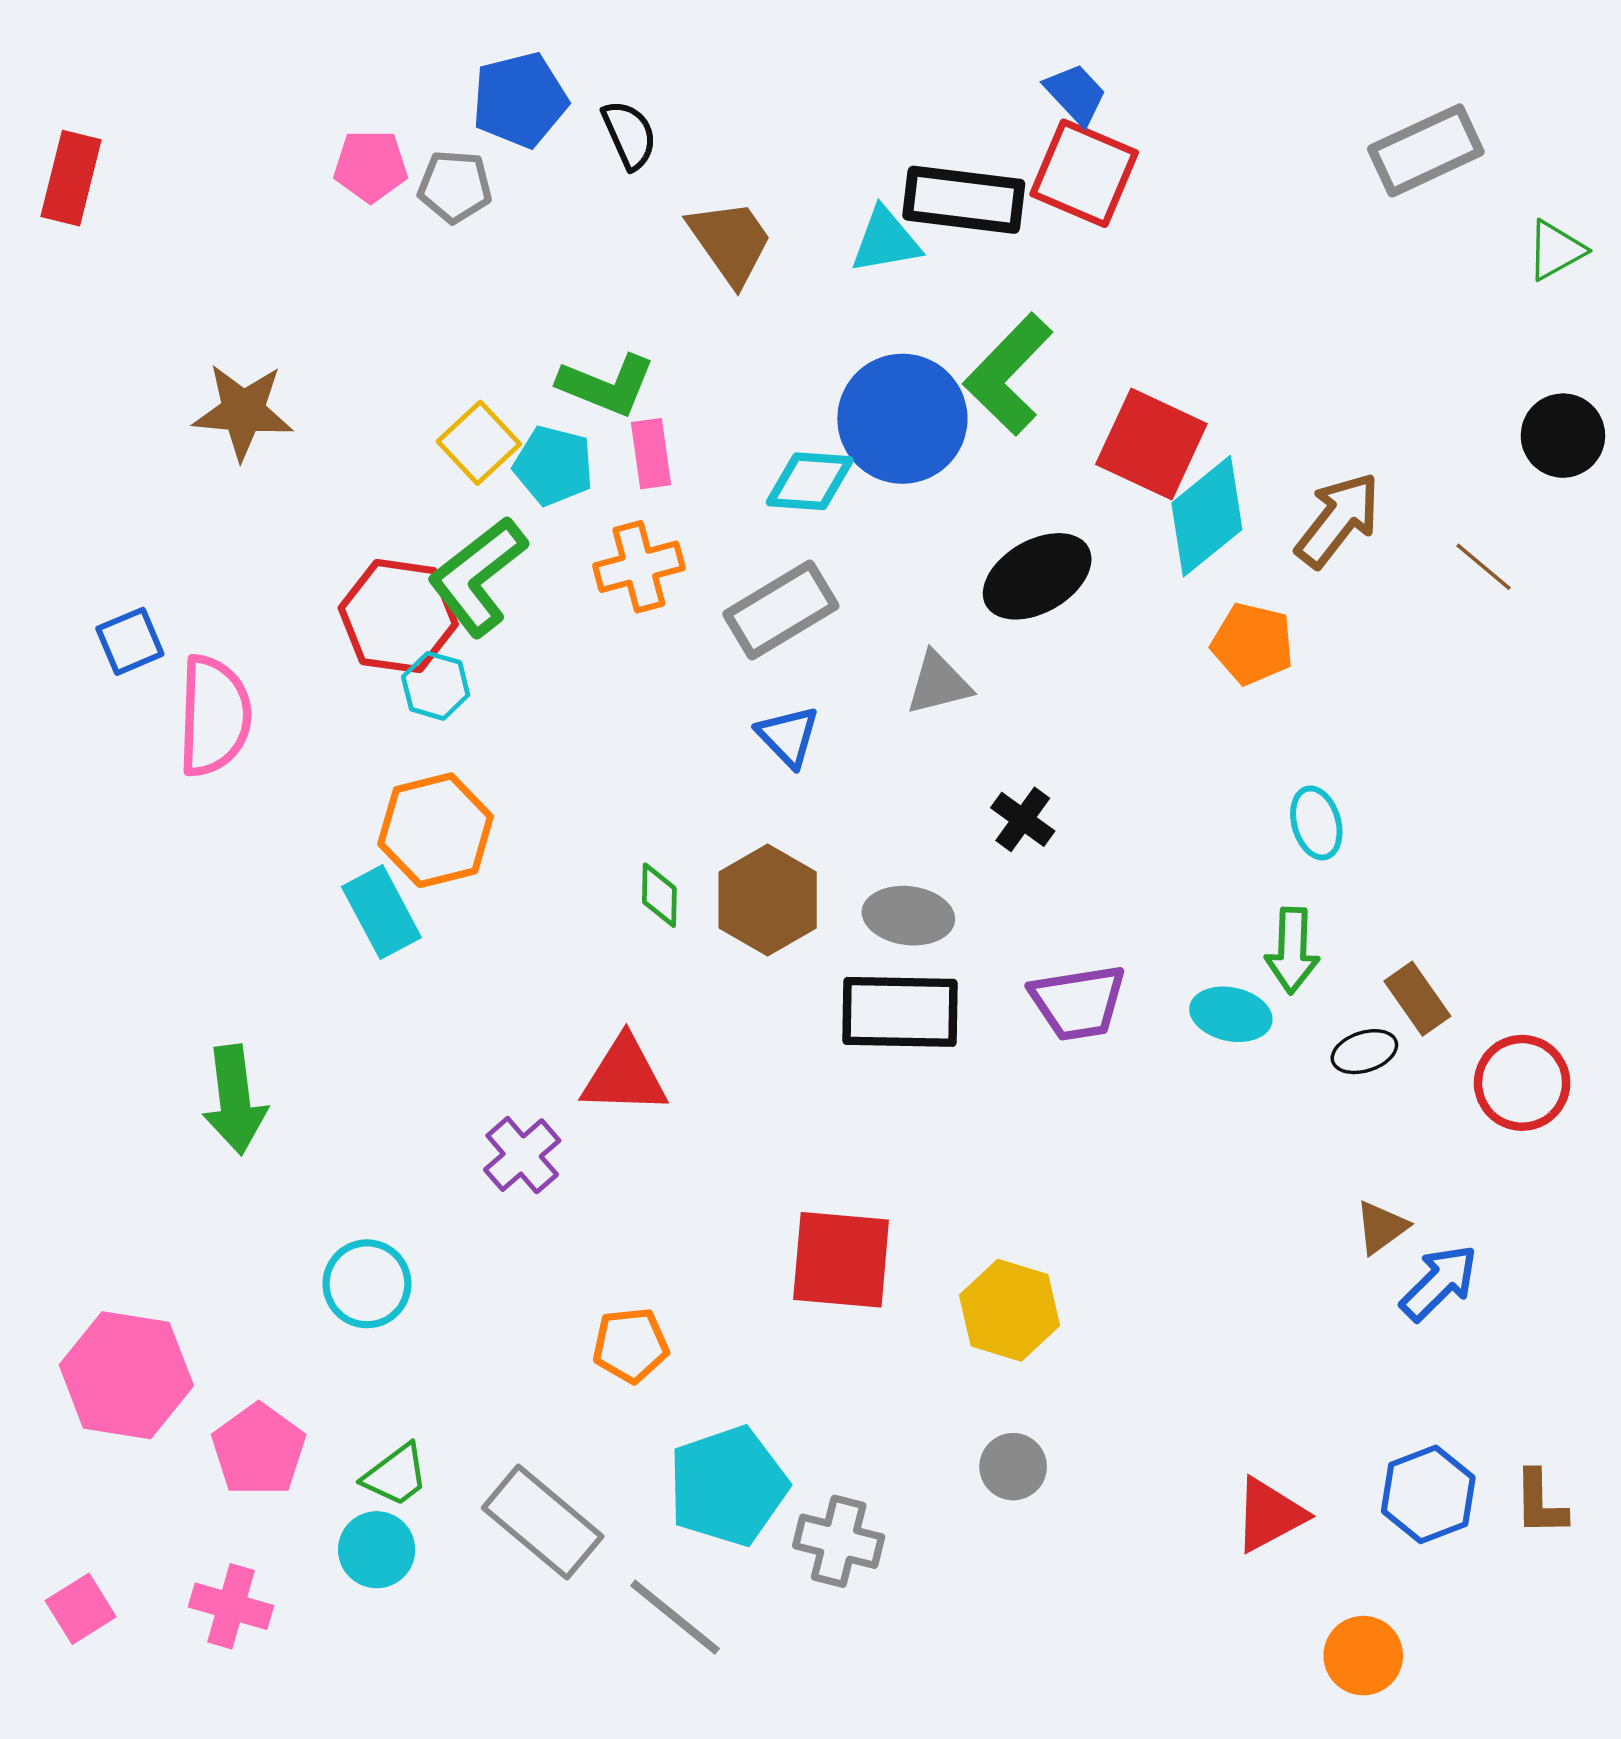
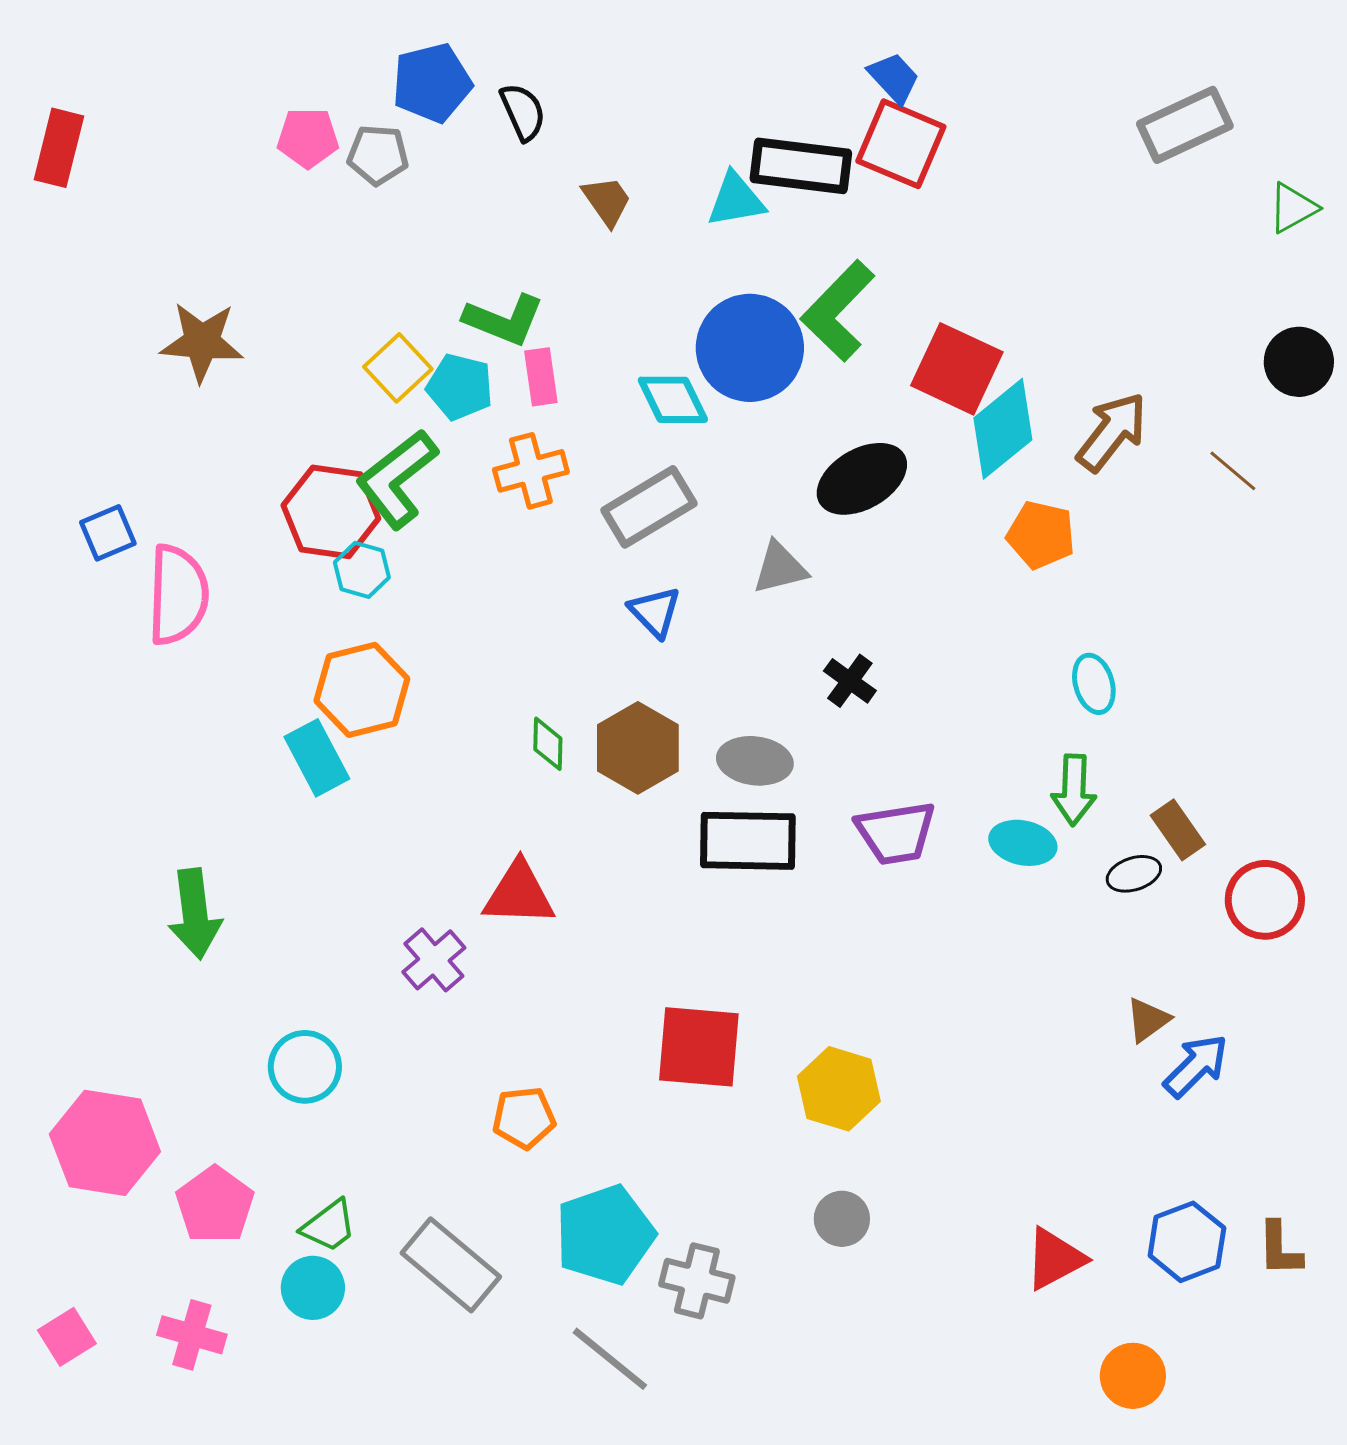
brown trapezoid: (730, 242) -> (607, 201), size x0.7
cyan diamond: (810, 481) -> (673, 400), turned 60
gray line: (675, 1617) -> (610, 1359), moved

